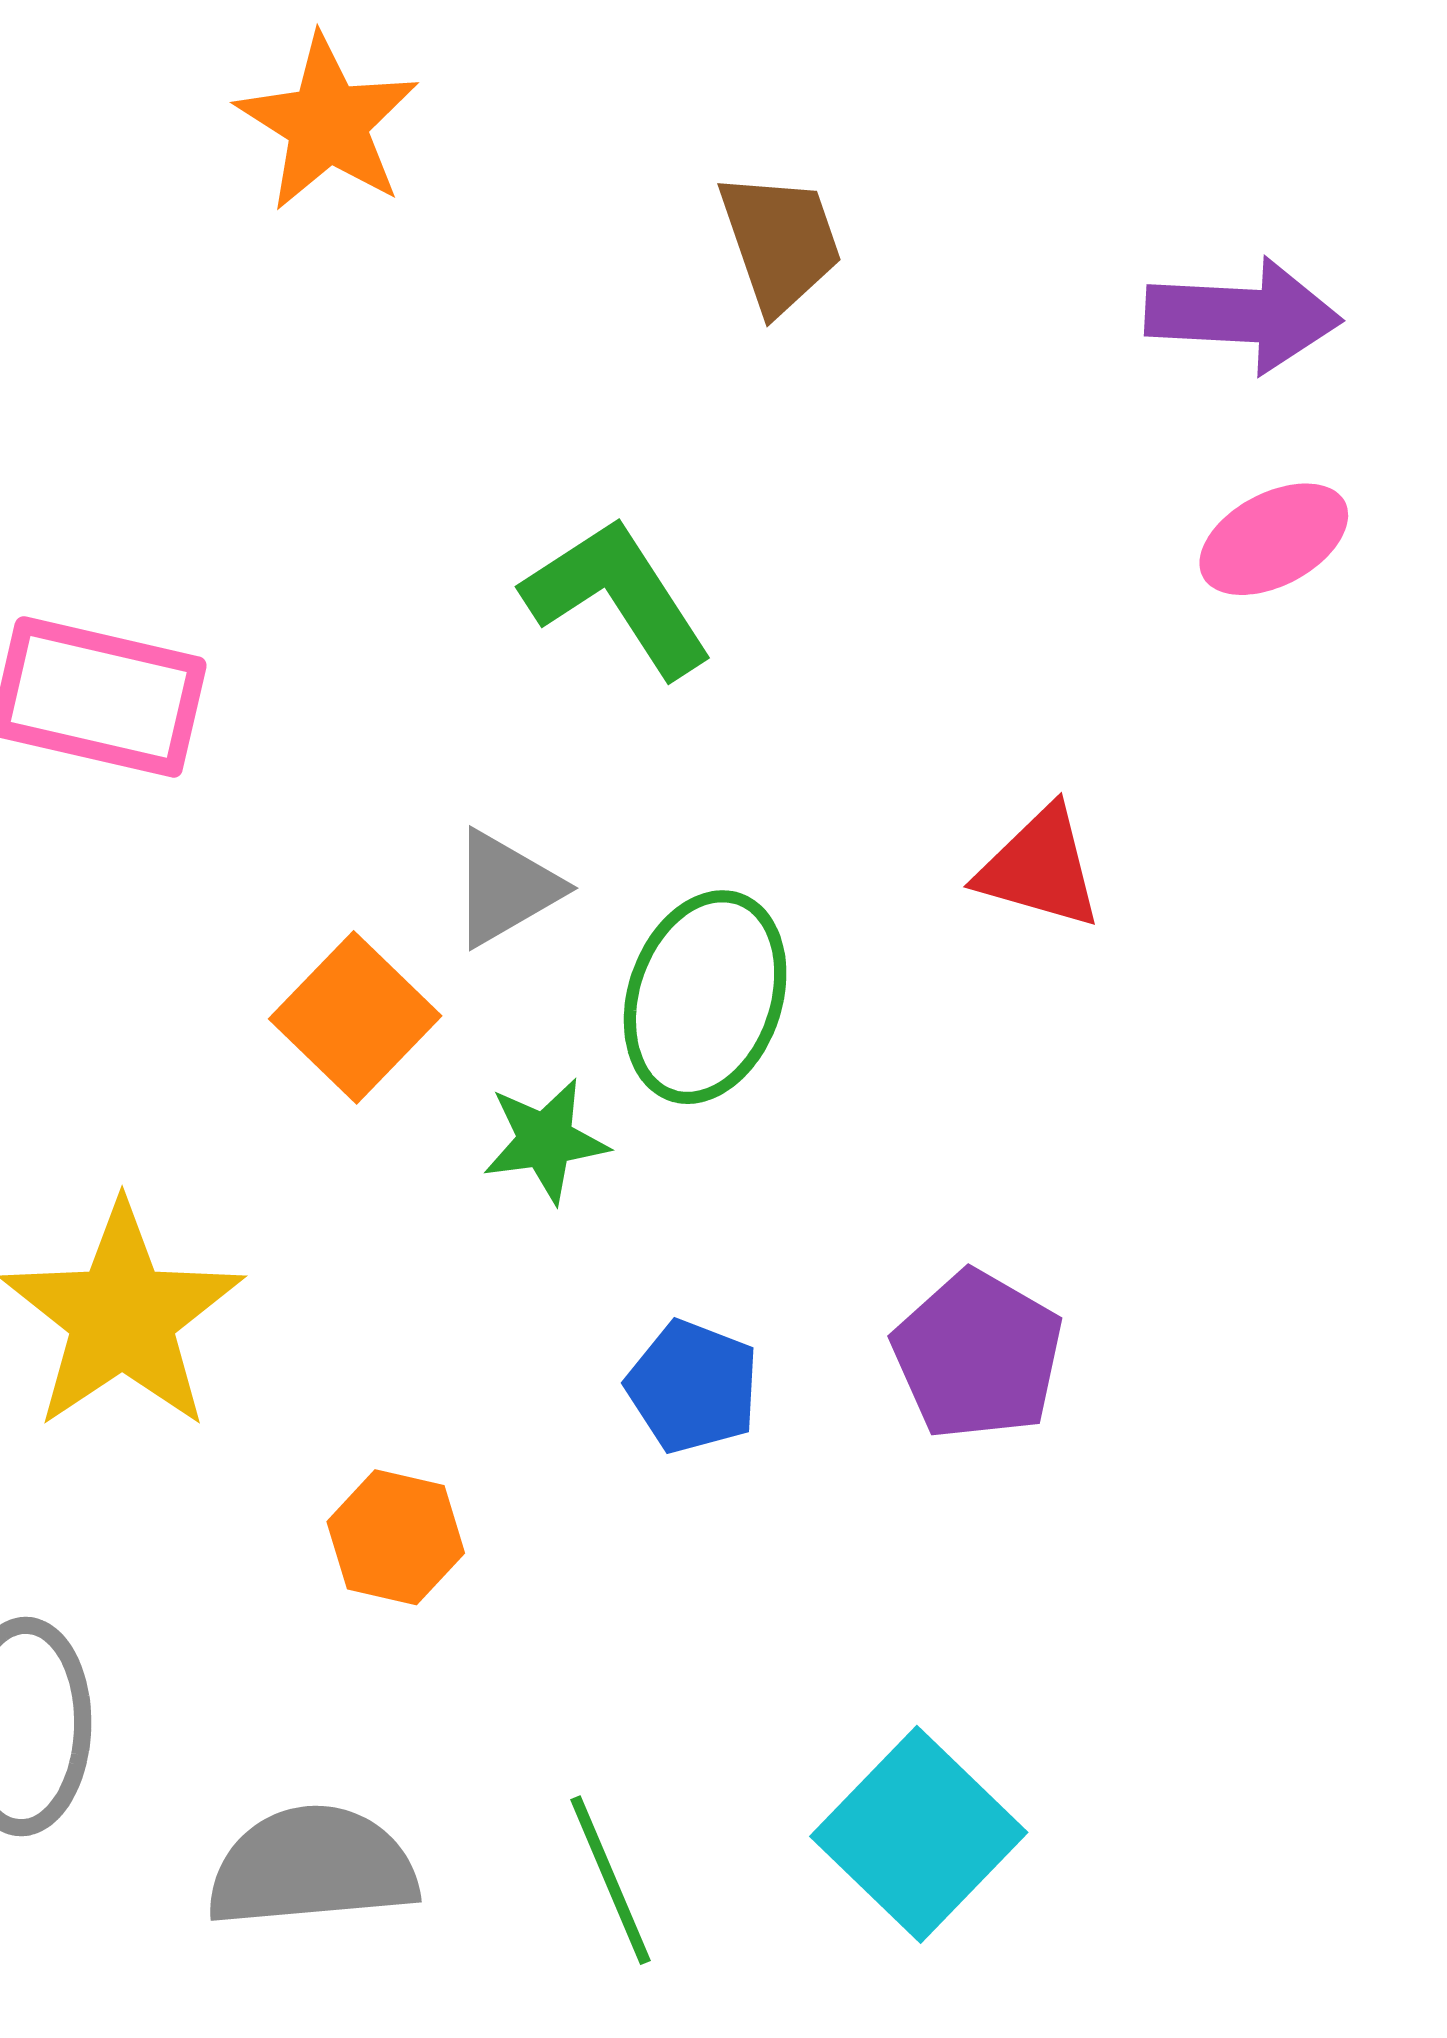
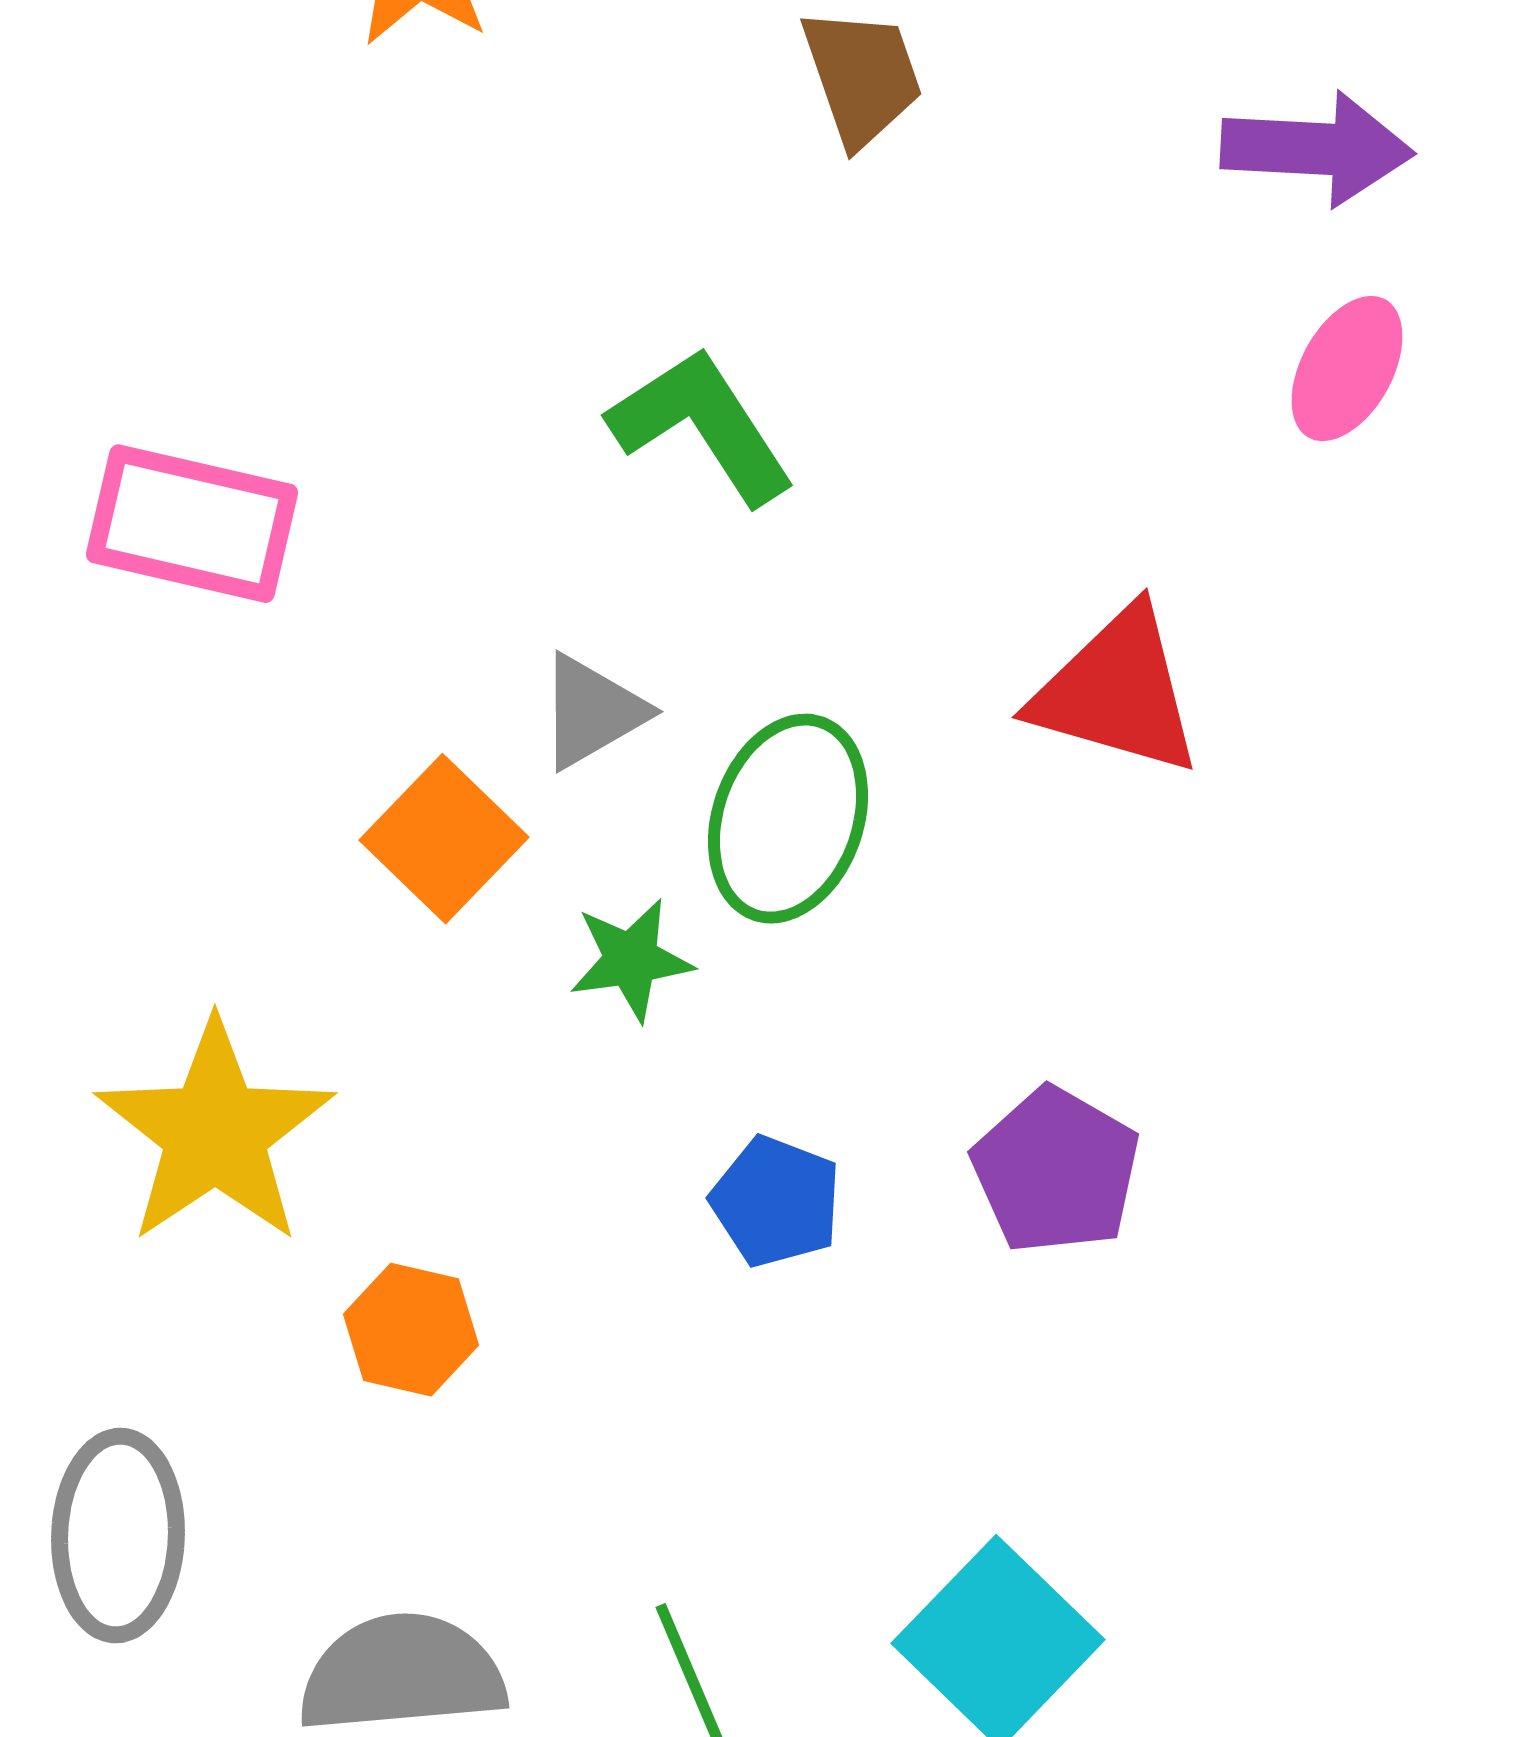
pink ellipse: (1274, 539) -> (1347, 369), turned -33
red triangle: (1040, 868) -> (1117, 692), size x1.4
orange hexagon: (396, 1537) -> (411, 1330), moved

